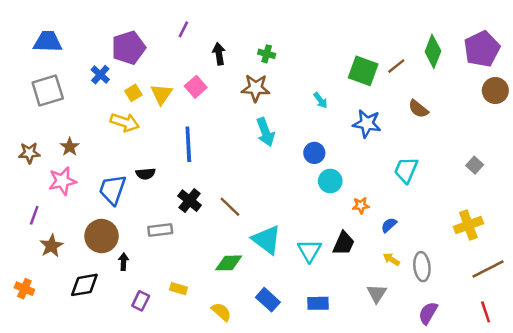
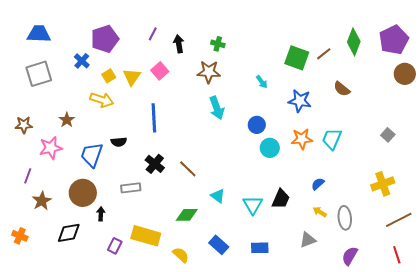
purple line: (183, 29) -> (153, 34), moved
brown star: (70, 147) -> (67, 120), moved
orange star: (361, 205) -> (302, 139), moved, size x1.5
cyan triangle: (267, 240) -> (218, 196), size x0.6
yellow rectangle: (179, 289) -> (146, 236), size x2.0
gray triangle: (377, 294) -> (308, 240), turned 36

